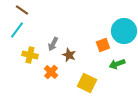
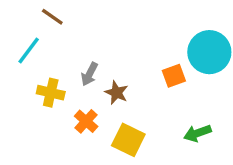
brown line: (22, 10) -> (52, 17), moved
green arrow: (117, 64) -> (198, 133), moved
yellow square: (87, 83) -> (128, 140), moved

